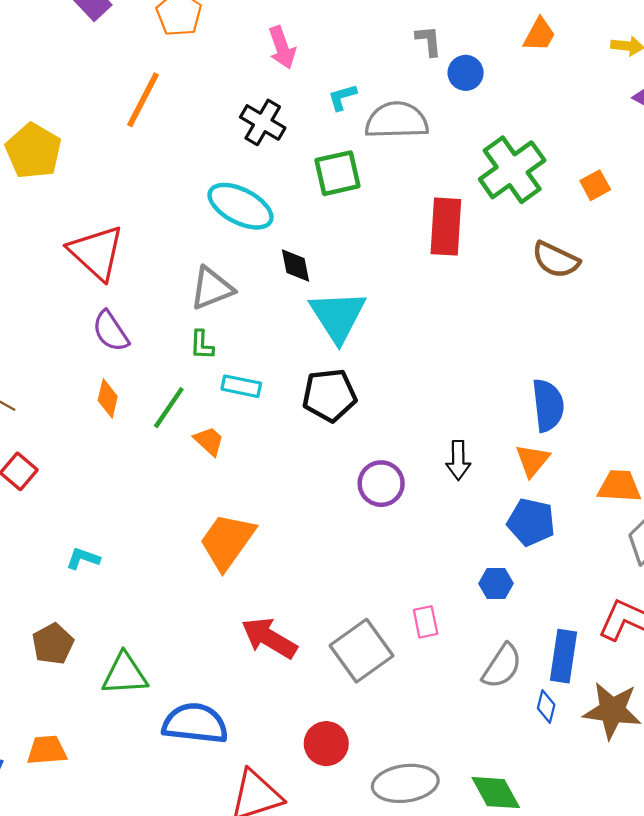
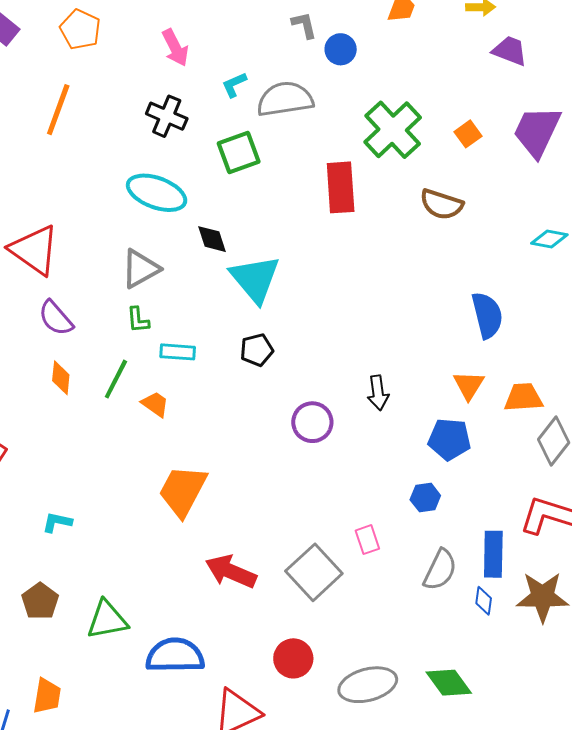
black pentagon: (329, 395) -> (257, 350), size x0.7
blue semicircle: (548, 405) -> (487, 315), moved
orange triangle: (532, 460) -> (469, 385), moved
orange trapezoid: (47, 750) -> (47, 696), turned 111

